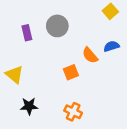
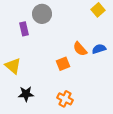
gray circle: (57, 26) -> (42, 14), moved
blue semicircle: (111, 46) -> (99, 49), moved

